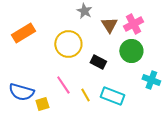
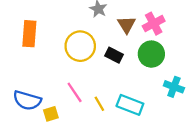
orange rectangle: (23, 33) -> (29, 34), turned -55
black rectangle: (98, 62) -> (114, 55), moved

